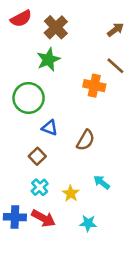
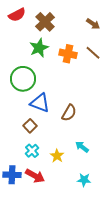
brown arrow: (115, 30) -> (93, 24), turned 72
orange cross: (94, 86) -> (68, 54), moved
blue triangle: (50, 128) -> (40, 103), size x1.5
cyan star: (88, 223) -> (84, 180), moved

